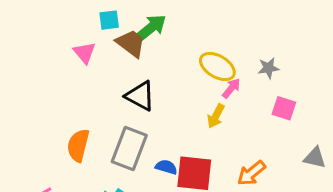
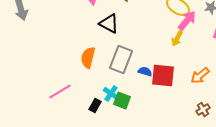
pink arrow: (231, 88) -> (187, 20), size x1.5
black triangle: (140, 96) -> (109, 24), moved

